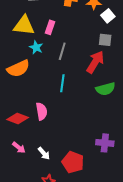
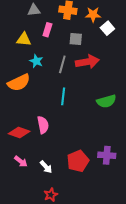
yellow triangle: (24, 25) -> (24, 39), size x0.7
pink rectangle: (50, 27) -> (47, 30), moved
gray square: (105, 40) -> (76, 39), moved
red arrow: (95, 62) -> (87, 62), moved, turned 50
red pentagon: (73, 162) -> (78, 161), moved, turned 30

